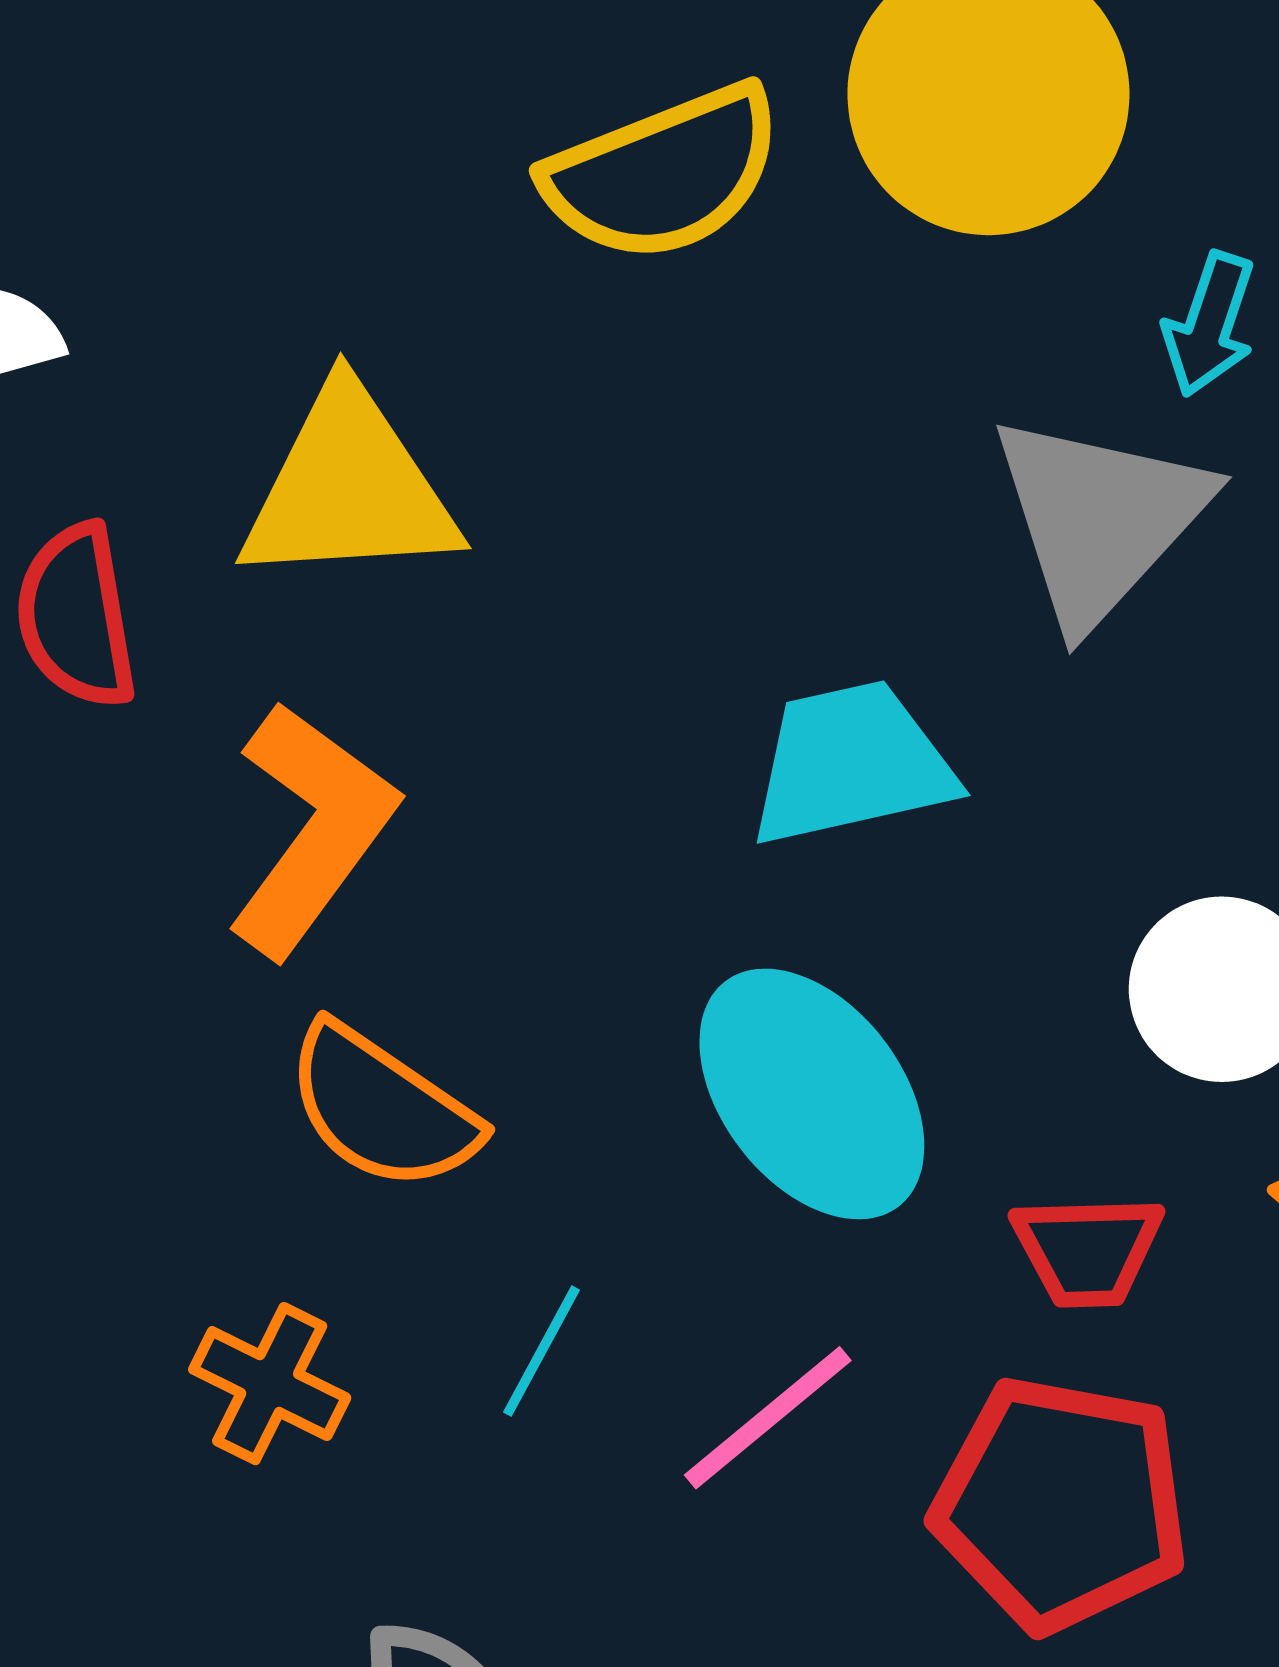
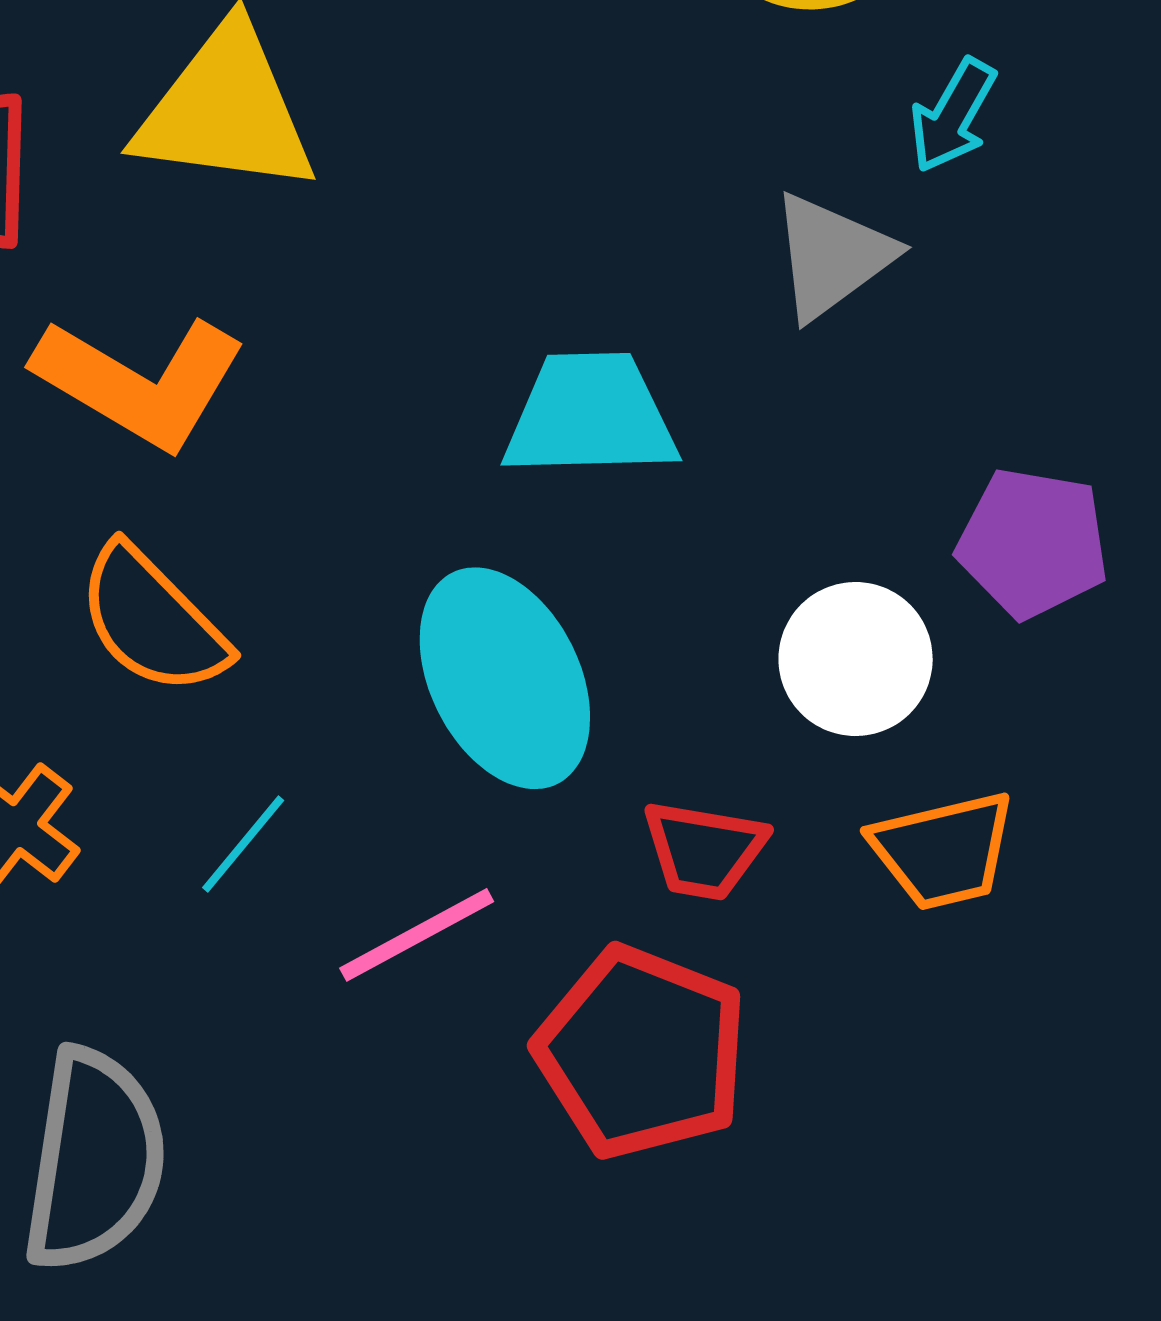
gray triangle: (1099, 519) -> (832, 256), size x0.7
orange L-shape: (311, 829) -> (140, 382), turned 73

